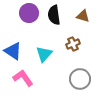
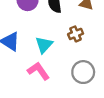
pink L-shape: (23, 78) -> (38, 71), moved

